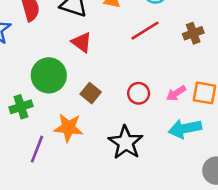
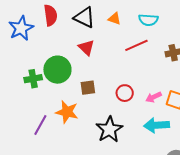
brown square: (91, 93) -> (88, 88), turned 35
green cross: (21, 107) -> (33, 79), moved

